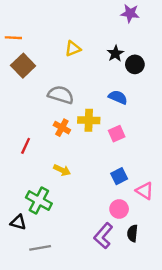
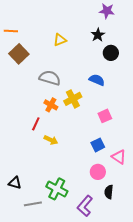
black star: (115, 53) -> (98, 35), moved
yellow cross: (89, 120) -> (73, 99), turned -30
pink square: (117, 134) -> (105, 116), moved
red line: (26, 146) -> (36, 124), moved
green cross: (39, 200) -> (57, 189), moved
purple L-shape: (103, 236) -> (85, 206), moved

